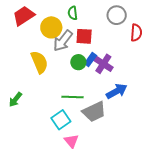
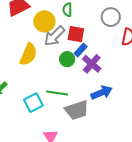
blue rectangle: (90, 59) -> (81, 50), moved
yellow semicircle: (39, 62) -> (28, 54), turned 40
cyan square: (61, 120) -> (33, 103), moved

